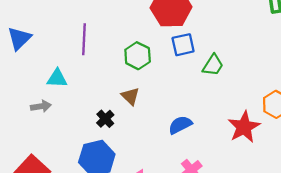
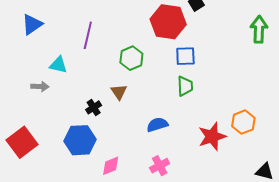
blue square: (183, 45) -> (185, 56), moved
green trapezoid: (213, 65) -> (185, 86), moved, turned -45

